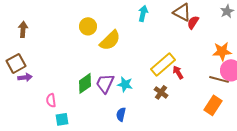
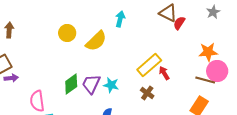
cyan arrow: (143, 13) -> (120, 19), moved
yellow circle: (88, 26) -> (67, 33), moved
pink semicircle: (51, 100) -> (37, 101), size x1.5

